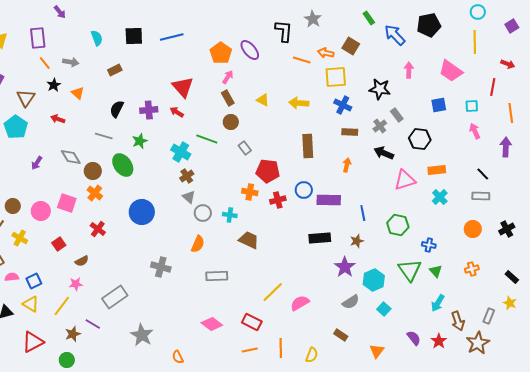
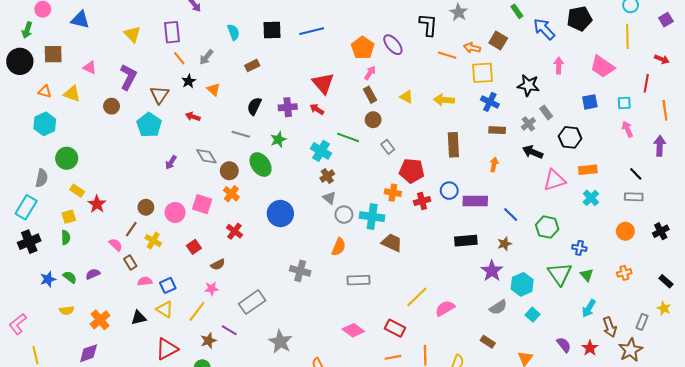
gray arrow: (71, 62) -> (206, 57), turned 119
blue line: (363, 213) -> (511, 215), turned -35
cyan cross: (230, 215) -> (372, 217), size x1.6

